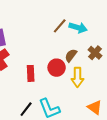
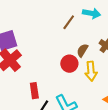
cyan arrow: (78, 28) -> (92, 13), moved
red rectangle: (31, 73) -> (34, 91), moved

